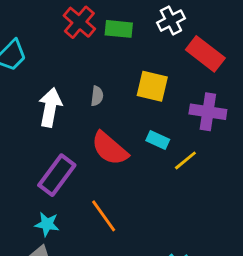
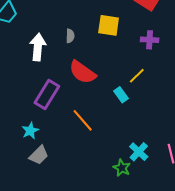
purple cross: (208, 112) -> (150, 40), size x0.7
cyan rectangle: (158, 140) -> (121, 95), moved, turned 35
cyan star: (47, 224) -> (30, 131), moved, turned -30

